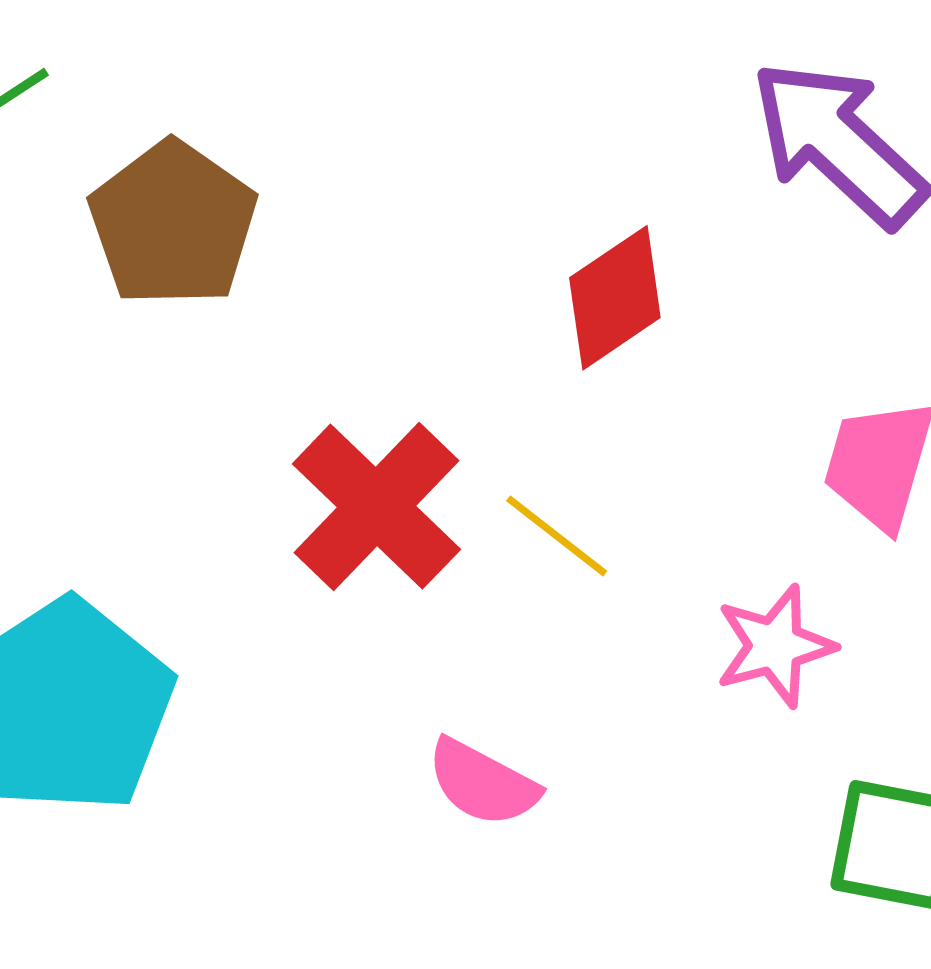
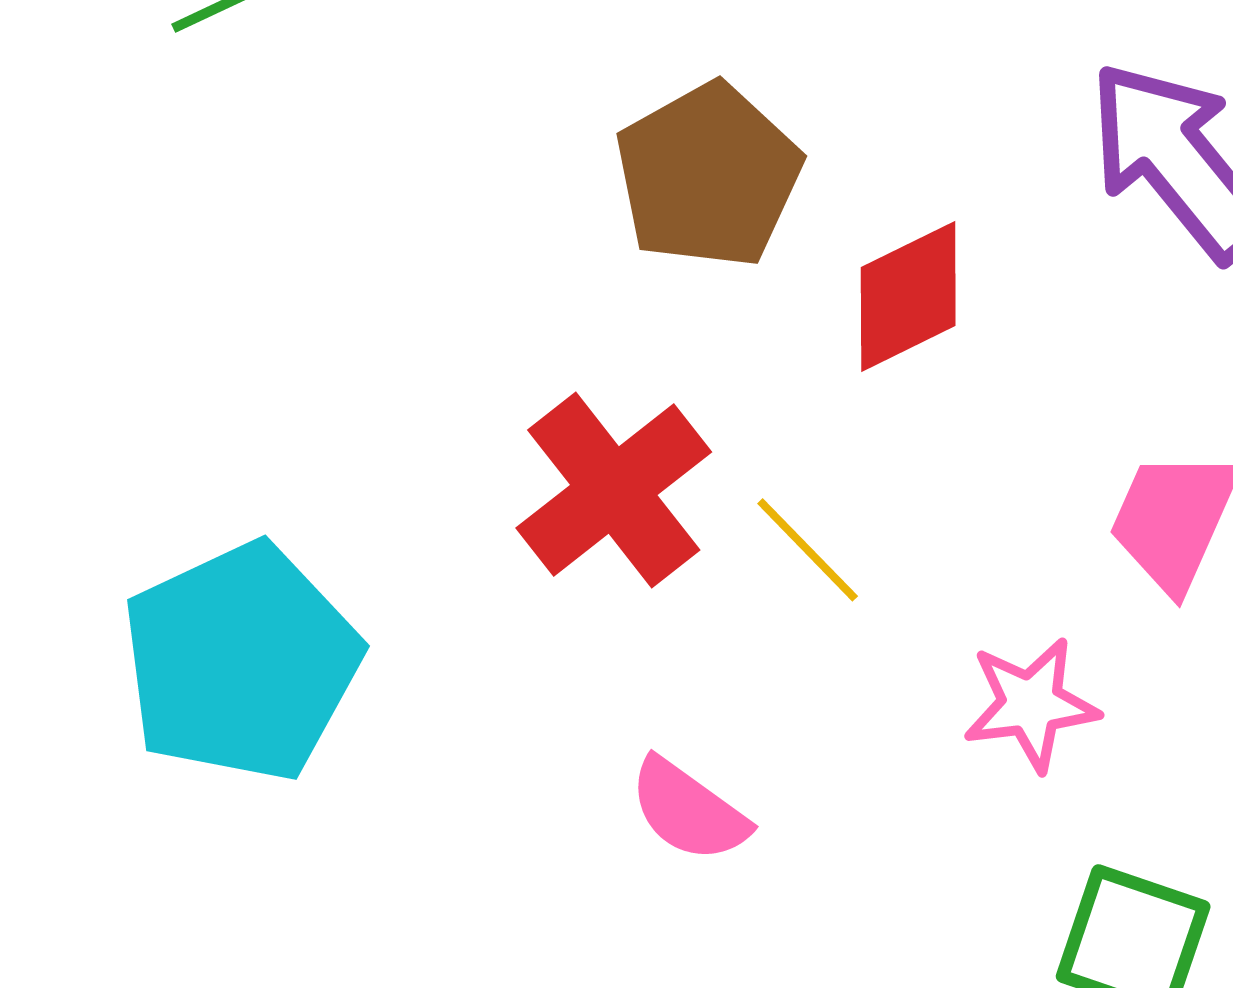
brown pentagon: (173, 224) -> (708, 176), moved

